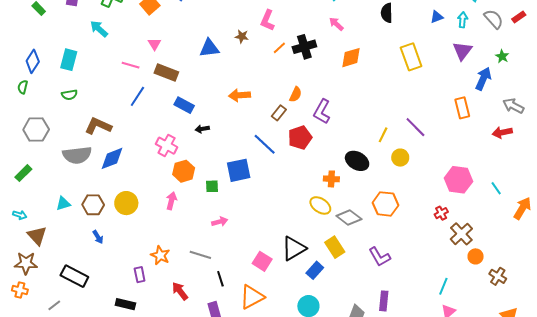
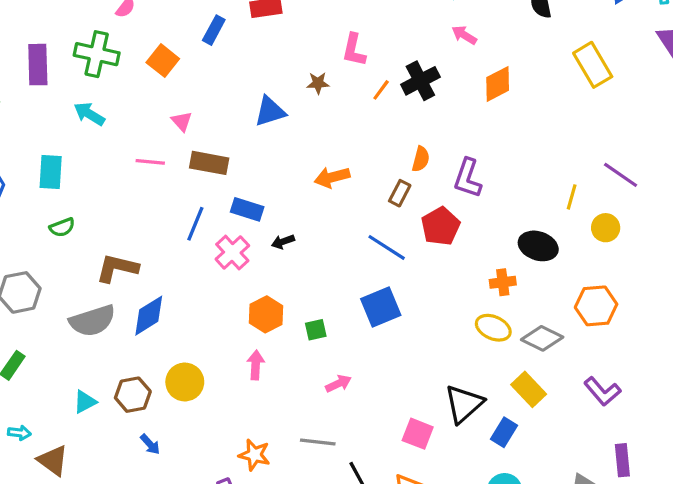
blue line: (137, 96) -> (195, 224), moved
pink cross: (167, 146) -> (232, 252), moved, turned 30
blue square: (239, 170) -> (381, 307), moved

